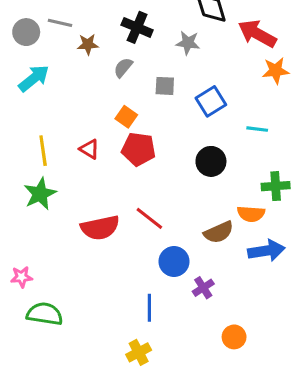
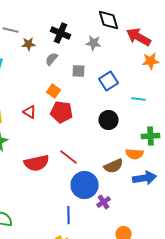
blue circle: (174, 261) -> (84, 185), size x1.4

